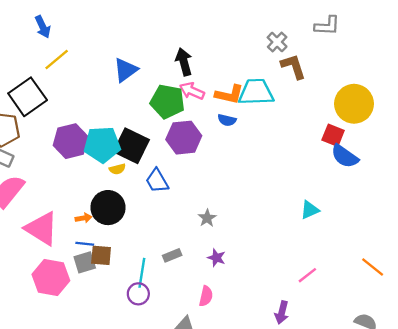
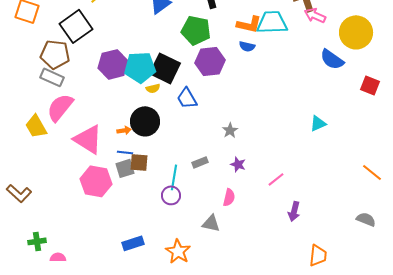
pink arrow: (192, 91) -> (315, 15), moved
red square: (333, 135) -> (370, 85), moved
blue semicircle: (345, 156) -> (332, 59), moved
pink line: (307, 275) -> (276, 179), moved

